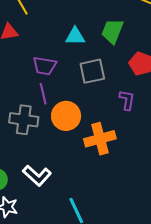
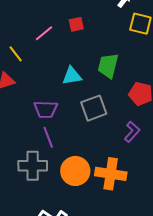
purple L-shape: (127, 100) -> (132, 132), turned 40
orange circle: (66, 116) -> (75, 171), moved
orange cross: (100, 139) -> (111, 174), turned 32

